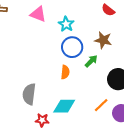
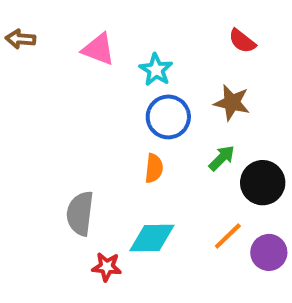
green arrow: (91, 61) -> (222, 158), moved

